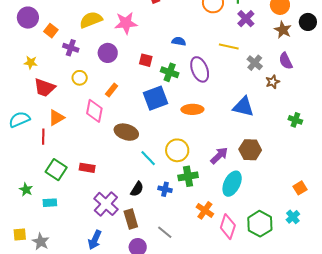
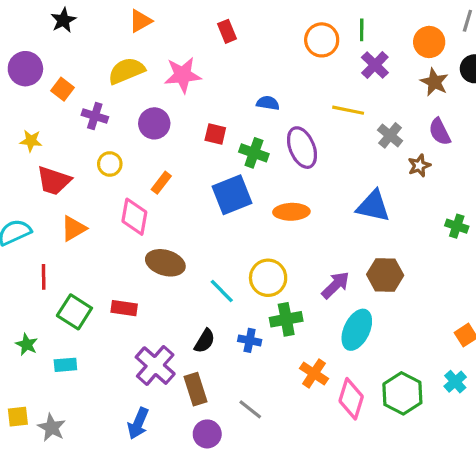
brown ellipse: (126, 132) -> (165, 263), moved
red line: (43, 137) -> (44, 277), moved

